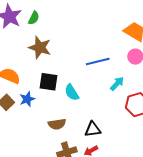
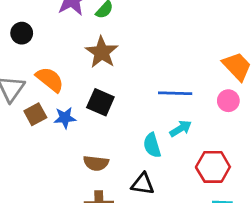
cyan arrow: (117, 84) -> (181, 129), moved
cyan semicircle: (72, 92) -> (152, 145), moved

